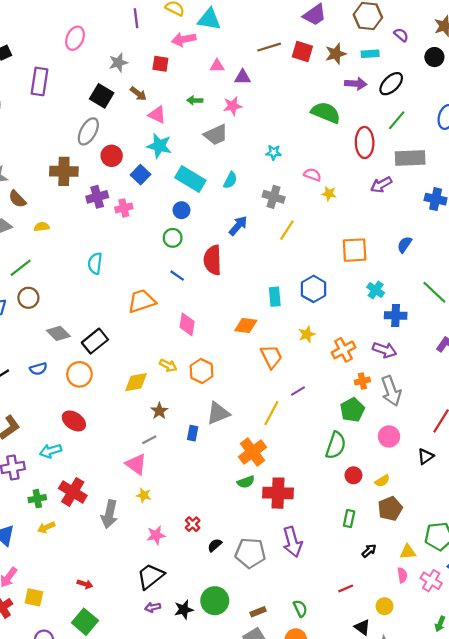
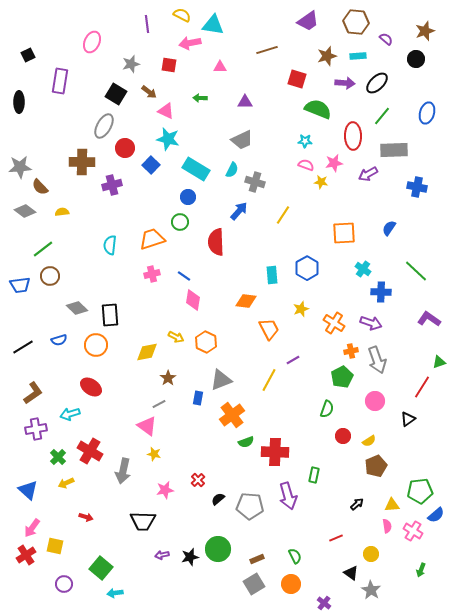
red square: (302, 52) -> (297, 79), moved
purple triangle: (243, 77) -> (245, 102), moved
pink star: (233, 106) -> (334, 163), moved
gray trapezoid: (216, 135) -> (242, 140), moved
cyan star: (274, 152) -> (305, 141), moved
gray cross: (274, 197) -> (255, 182), moved
pink cross: (124, 208) -> (152, 274), moved
blue line: (177, 276) -> (184, 276), moved
orange trapezoid: (142, 301) -> (152, 239), moved
black rectangle: (95, 341) -> (110, 315), turned -55
orange cross: (343, 350) -> (334, 323), turned -30
green semicircle: (336, 445) -> (327, 409), size x0.7
orange cross: (253, 452) -> (232, 415), moved
green cross: (37, 499) -> (58, 457), turned -35
green rectangle: (349, 519) -> (314, 475), moved
black trapezoid: (150, 576) -> (143, 521), moved, turned -140
red arrow: (85, 584) -> (86, 517), moved

